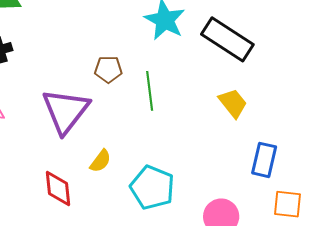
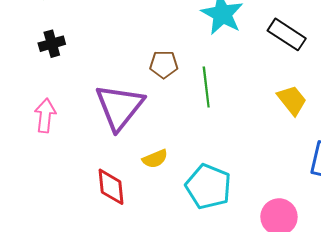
black rectangle: (227, 39) -> (287, 34), size x0.7
yellow semicircle: (100, 161) -> (155, 159), turned 30

